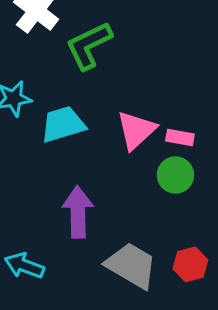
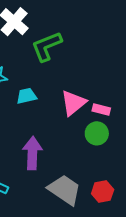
cyan trapezoid: (63, 124) -> (27, 96), size x0.7

